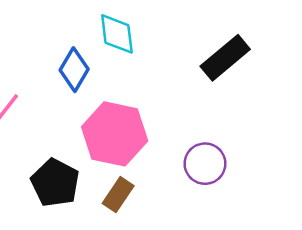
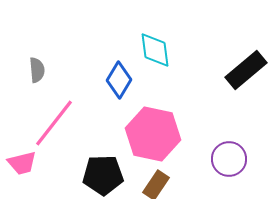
black pentagon: (55, 183) -> (103, 175), turned -30

